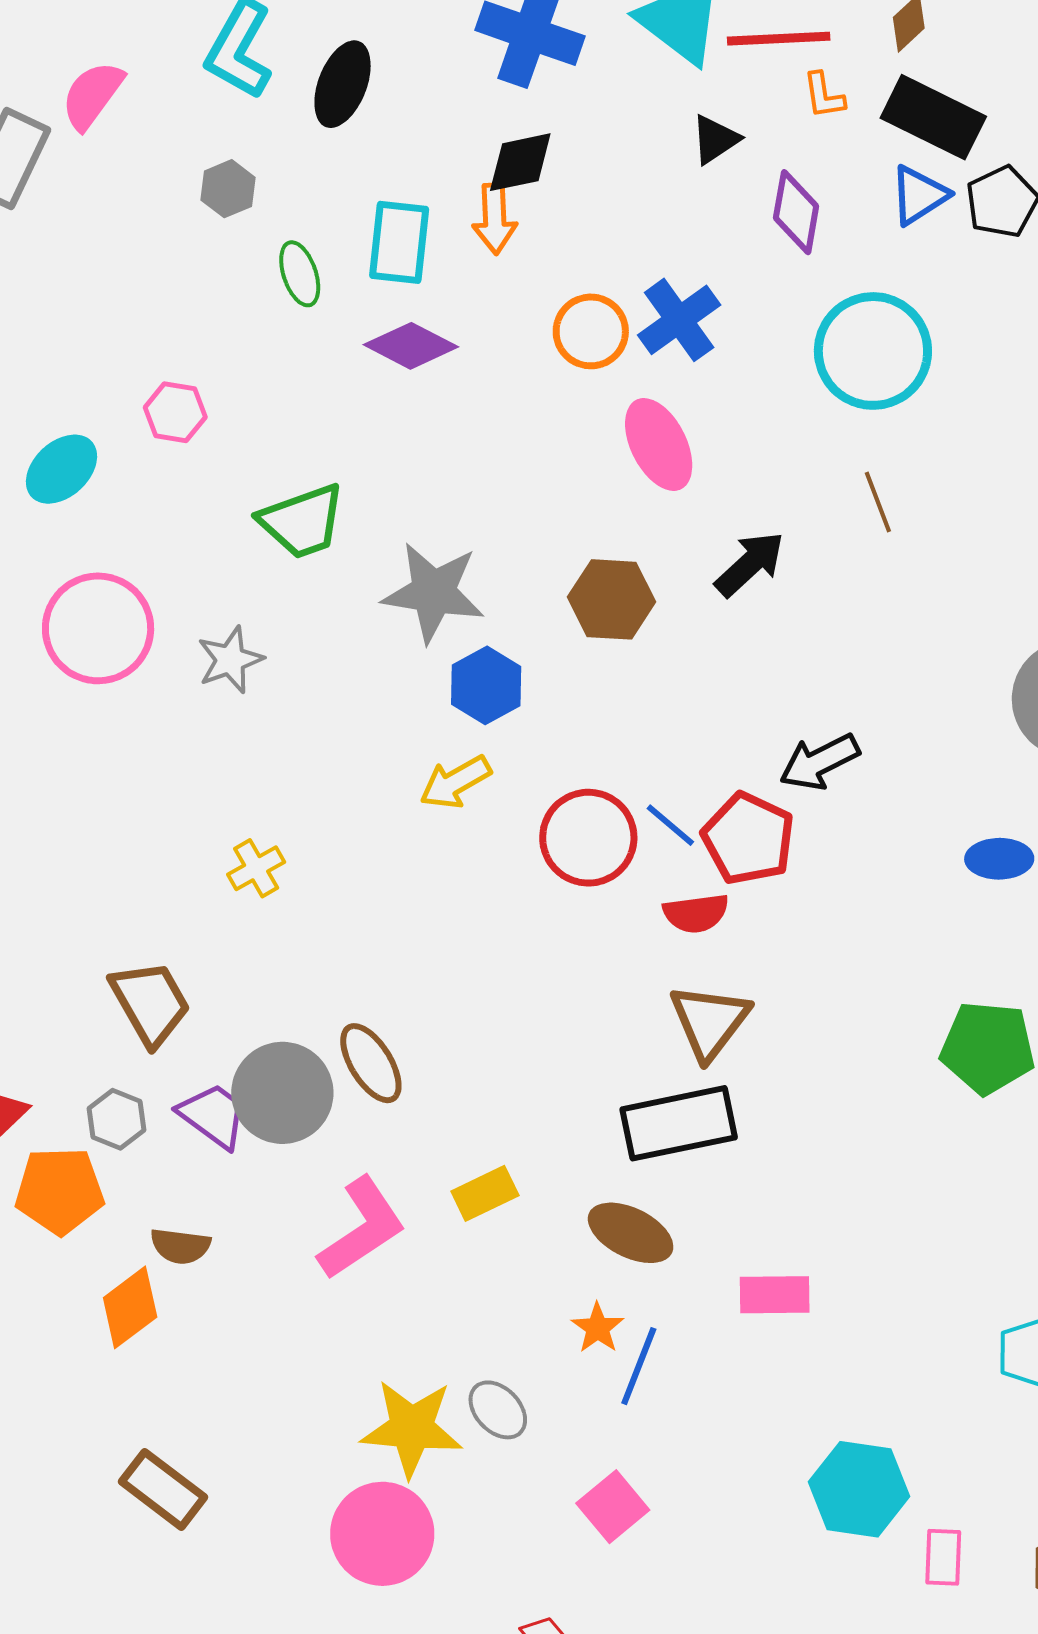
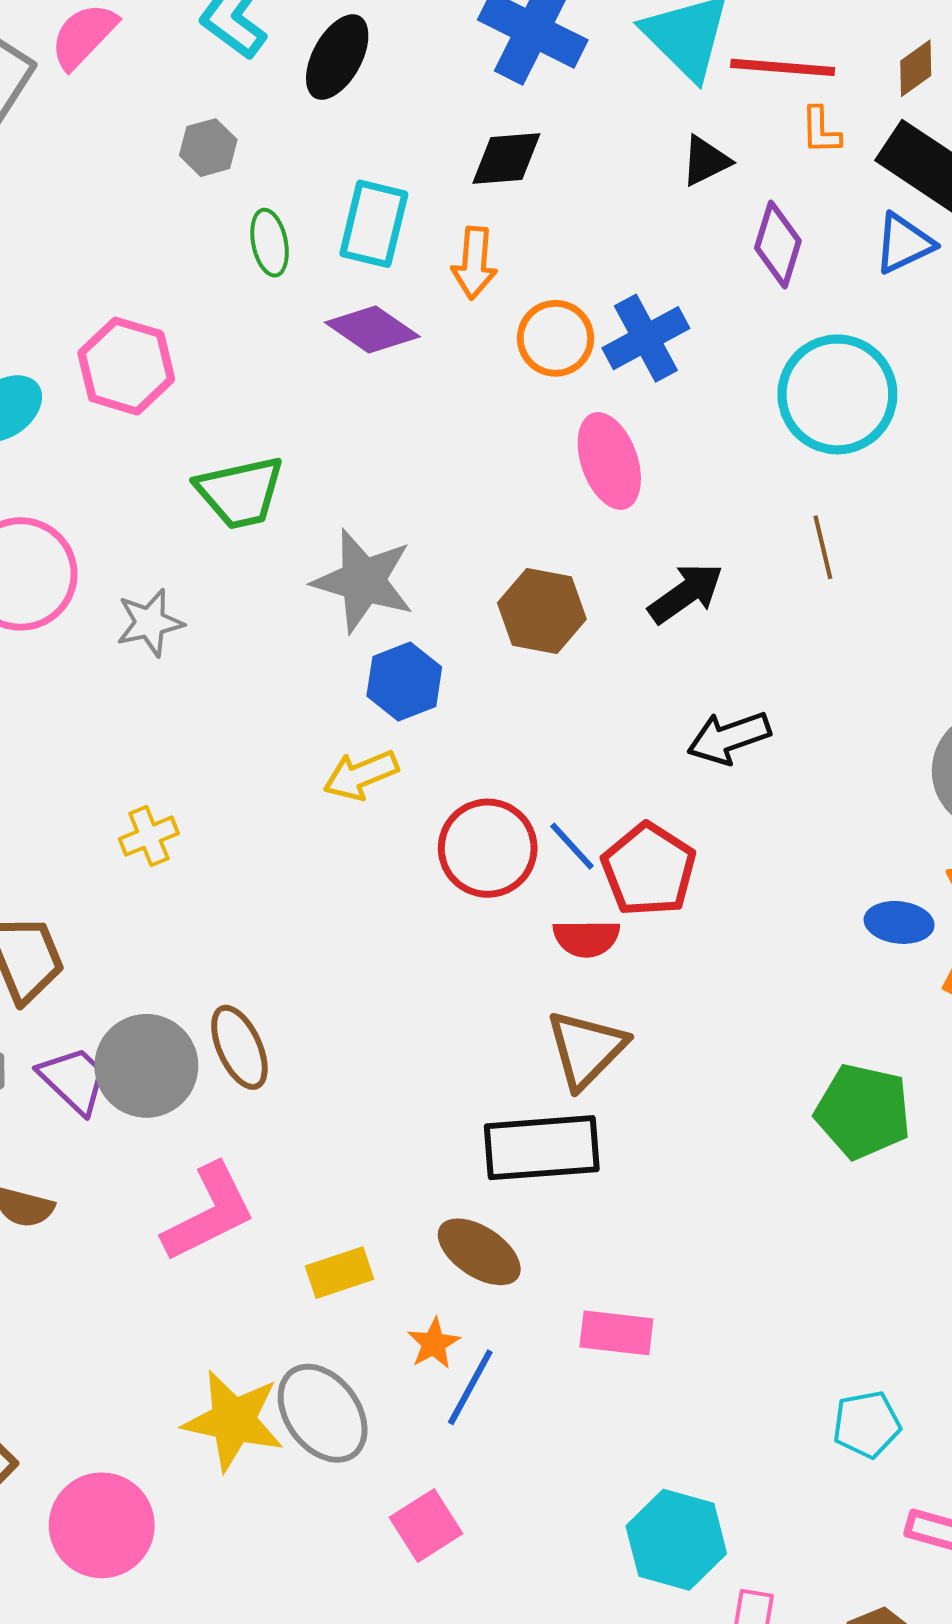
orange arrow: (495, 219) -> (474, 263), moved
pink hexagon: (175, 412) -> (126, 366), size x1.5
black arrow: (819, 762) -> (729, 738), moved
yellow rectangle: (485, 1193) -> (339, 1273), moved
gray ellipse: (498, 1410) -> (323, 1413), size x1.6
pink circle: (382, 1534) -> (102, 1525), moved

